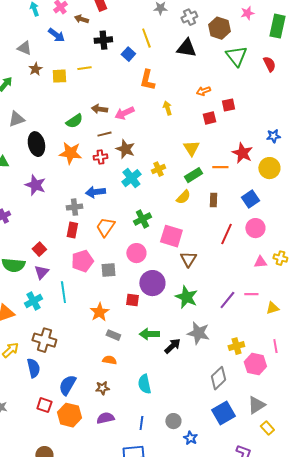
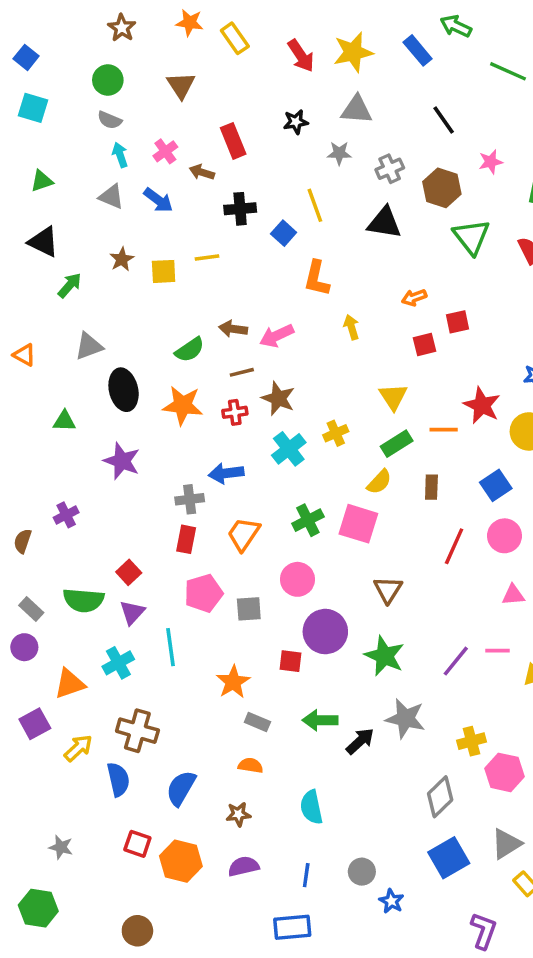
gray triangle: (24, 48) -> (111, 197), moved
pink square: (171, 236) -> (358, 524), moved
blue semicircle: (67, 385) -> (181, 788), moved

